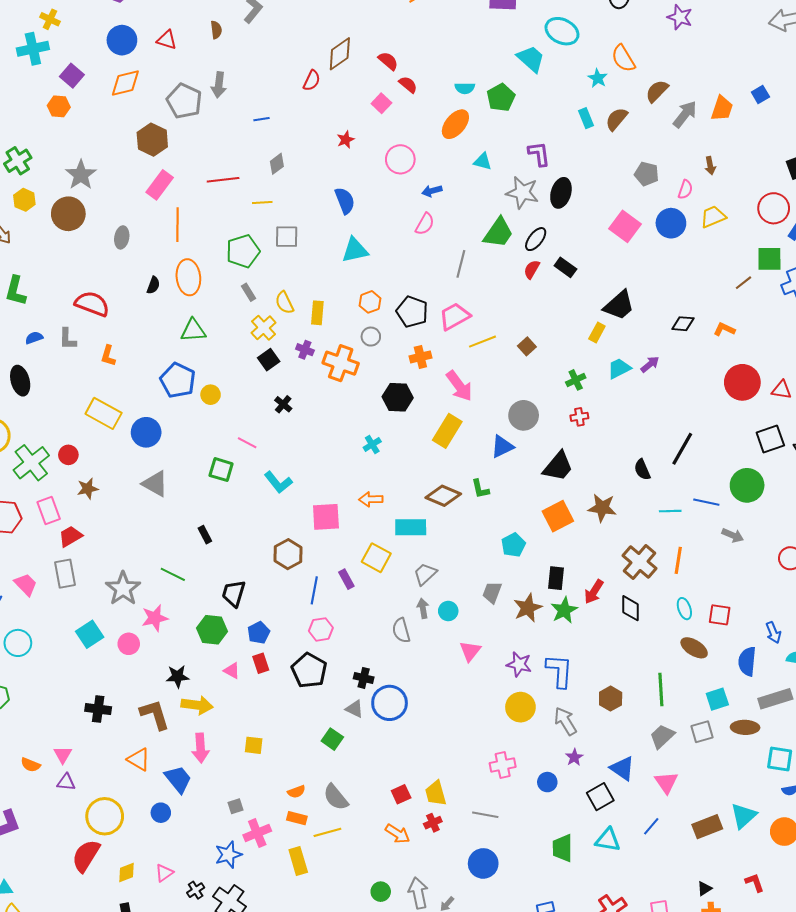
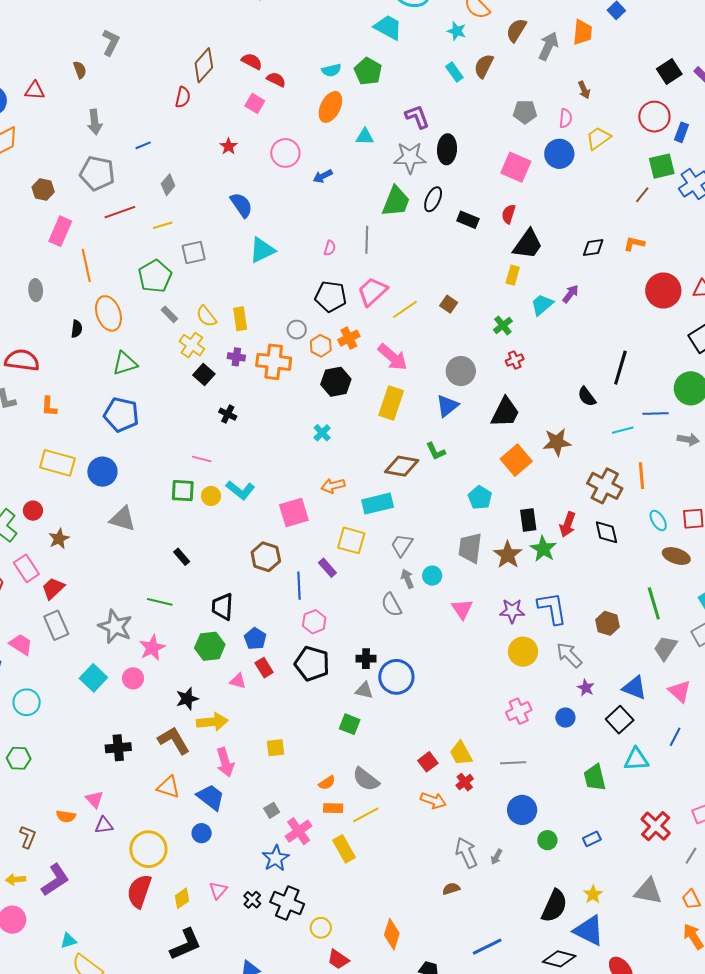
gray pentagon: (184, 101) -> (97, 173), moved
brown hexagon: (152, 140) -> (43, 189), size x0.7
pink semicircle: (425, 224) -> (330, 248), moved, size x0.7
red semicircle: (532, 269) -> (509, 214), moved
orange hexagon: (370, 302) -> (321, 346), moved
yellow circle: (211, 395) -> (211, 496), moved
gray trapezoid: (492, 592) -> (470, 548), size x1.4
green circle: (381, 892) -> (547, 840), moved

